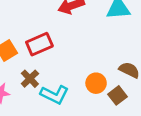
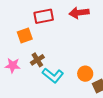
red rectangle: (39, 44) -> (44, 16), moved

